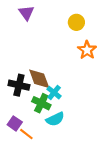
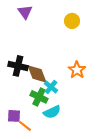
orange star: (87, 50) -> (77, 70), moved
black cross: (19, 85) -> (18, 66), moved
purple square: (15, 123) -> (14, 116), turned -32

